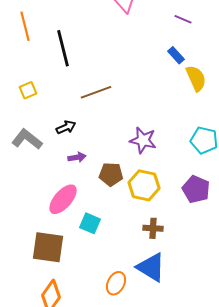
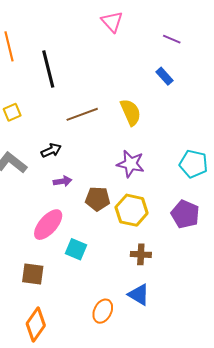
yellow semicircle: (196, 78) -> (131, 112), moved
brown square: (48, 247) -> (33, 274), size x0.7
blue triangle: (151, 267) -> (139, 295), size x0.7

